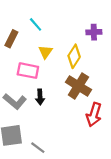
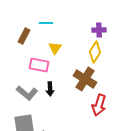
cyan line: (36, 24) -> (46, 23), turned -48
yellow diamond: (74, 56) -> (95, 52), moved

